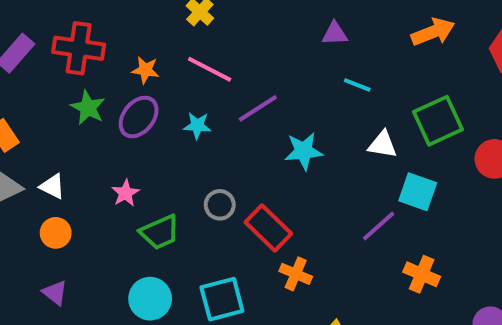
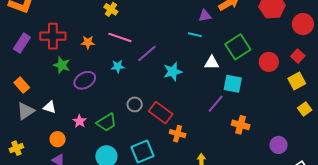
purple triangle: (335, 34) -> (205, 16), moved
purple ellipse: (139, 117) -> (85, 80), moved, turned 30
pink star: (125, 193) -> (80, 121), moved
orange circle: (56, 233) -> (58, 139), moved

